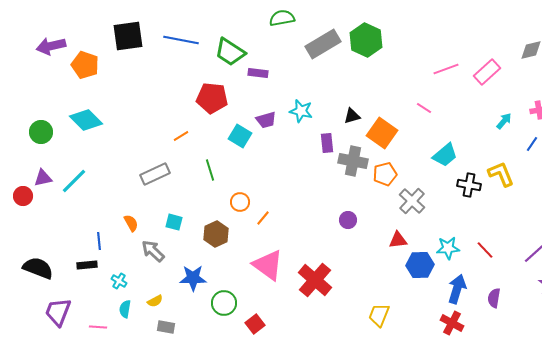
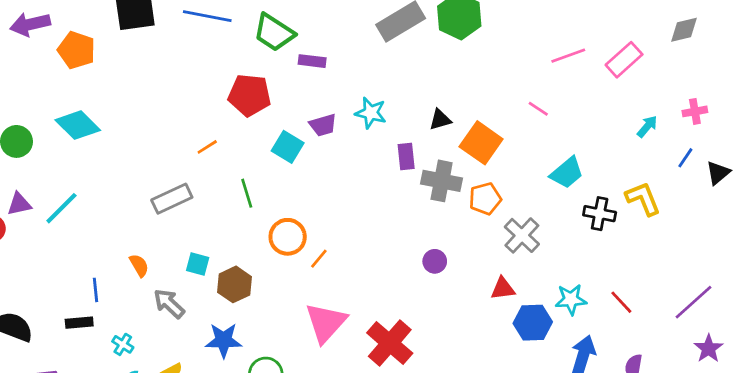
orange circle: (240, 202) -> (288, 237), size x1.4
brown hexagon: (216, 234) -> (234, 284), moved
pink triangle: (268, 265) -> (326, 323), turned 36

